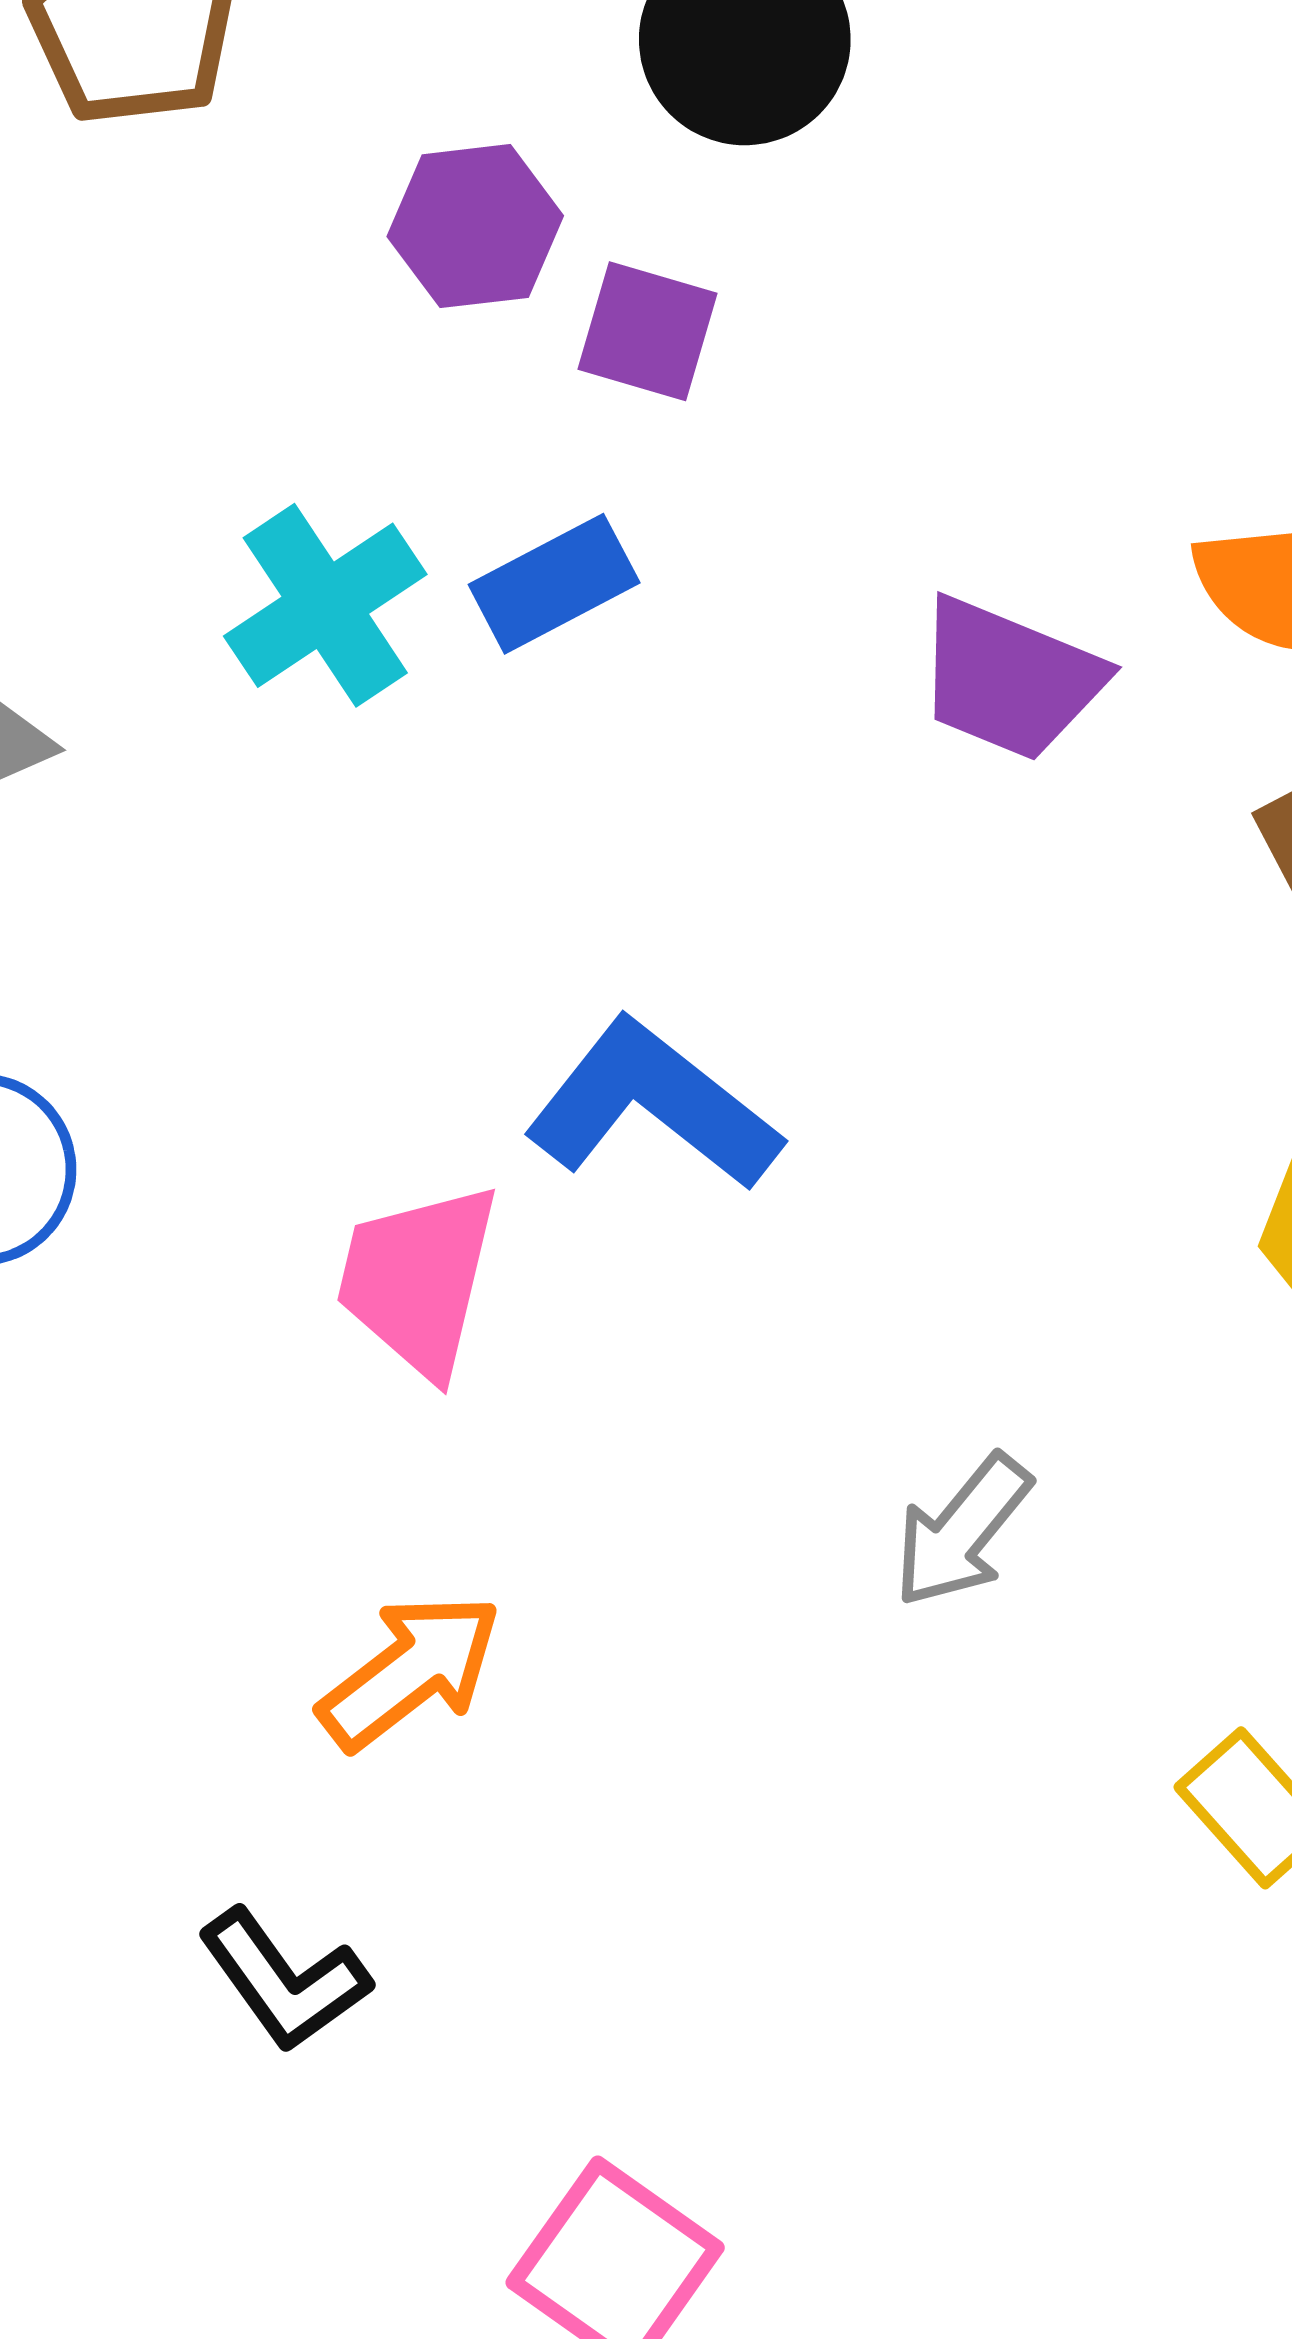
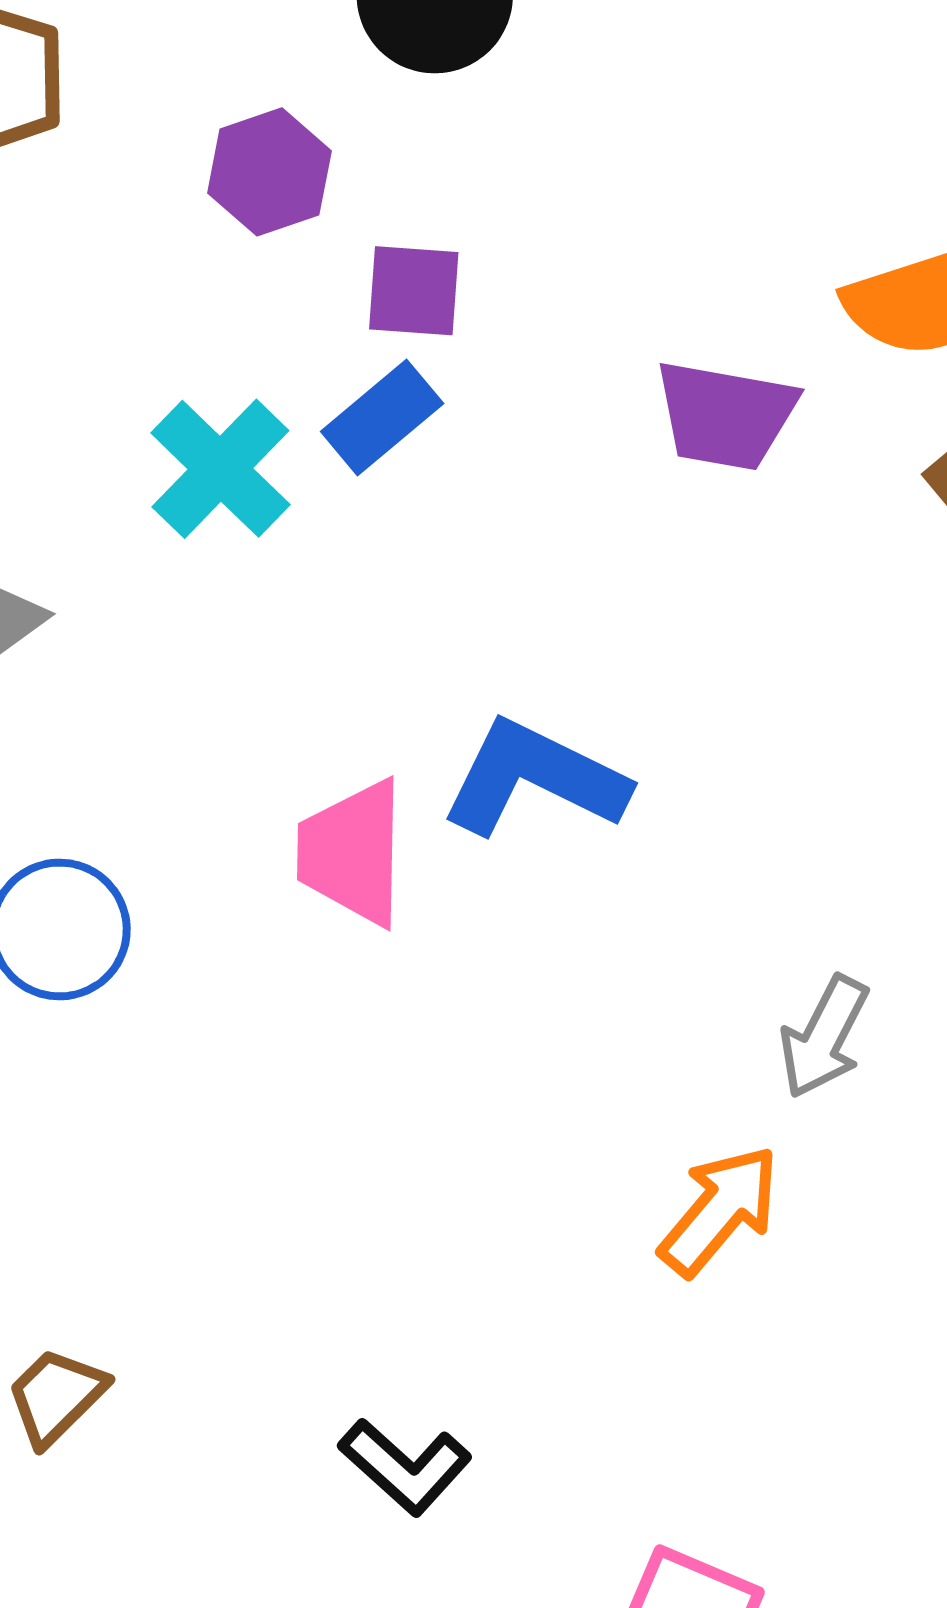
purple square: (648, 331) -> (414, 291), moved
pink trapezoid: (418, 1280) -> (352, 853), moved
orange arrow: (410, 1671) -> (720, 1210), moved

